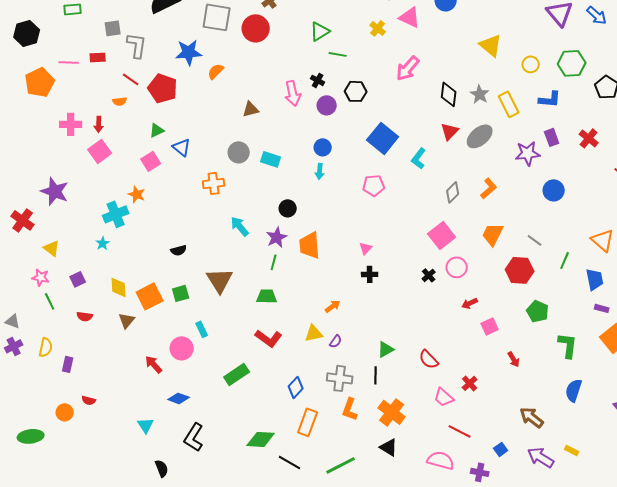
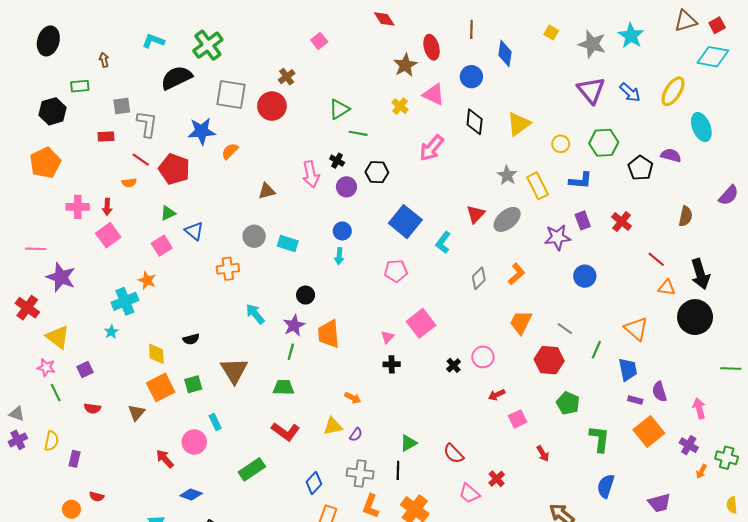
black hexagon: (27, 33) -> (52, 111), moved
yellow triangle: (491, 45) -> (519, 124), turned 45
pink line: (69, 62) -> (36, 249), moved
black diamond: (449, 94) -> (475, 122), moved
pink square: (442, 235) -> (421, 323), moved
yellow triangle: (52, 248) -> (58, 337), size x1.4
yellow diamond: (119, 287) -> (156, 354), moved
orange arrow: (333, 306) -> (353, 398), turned 63

